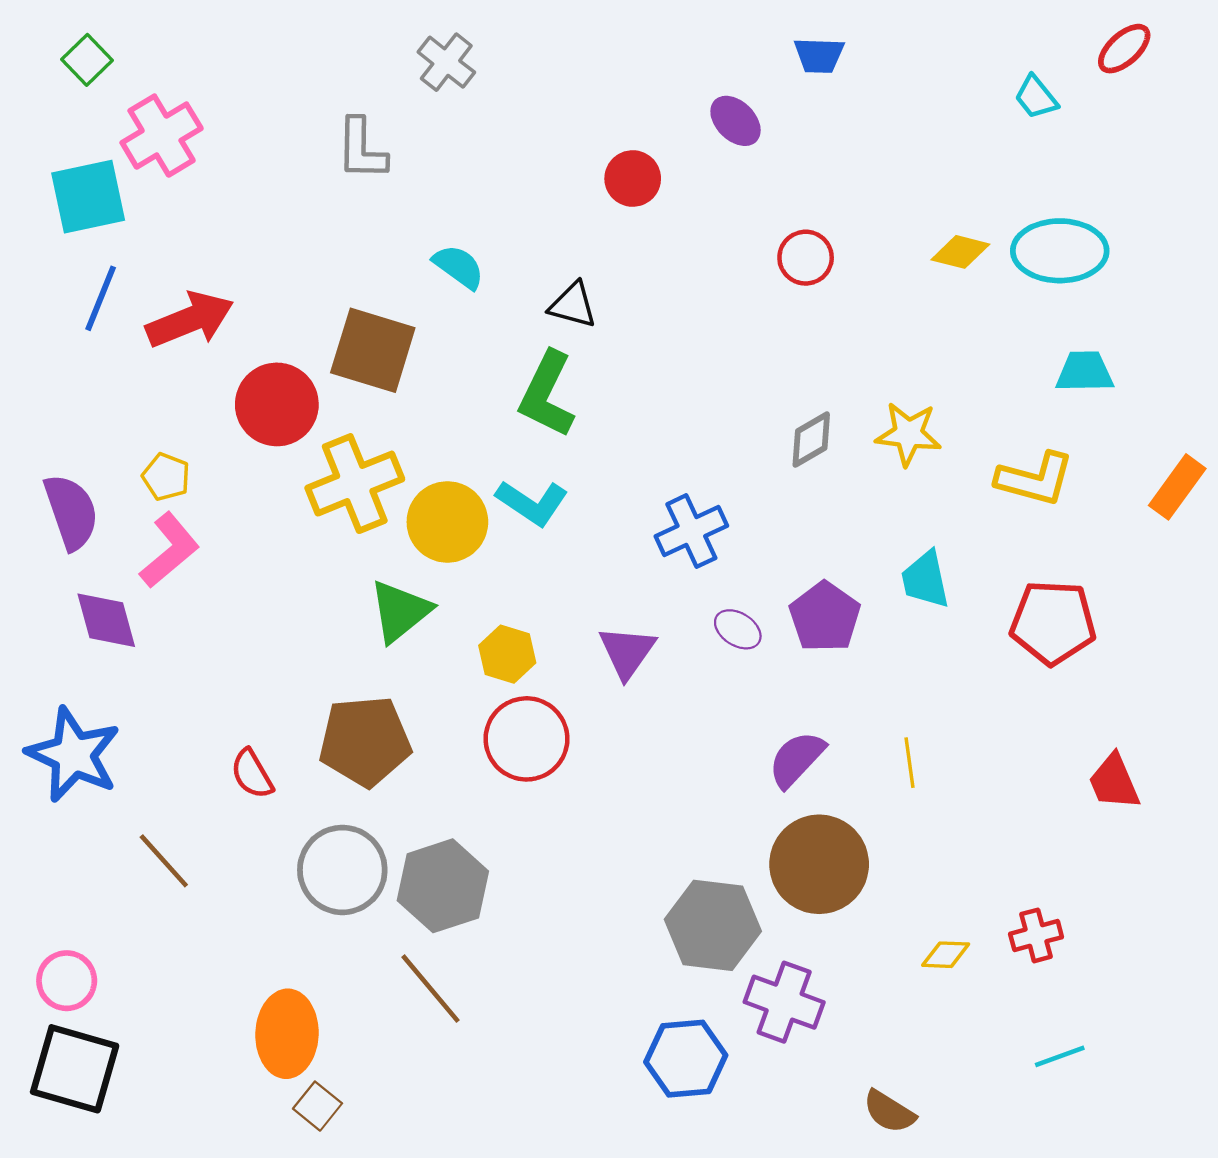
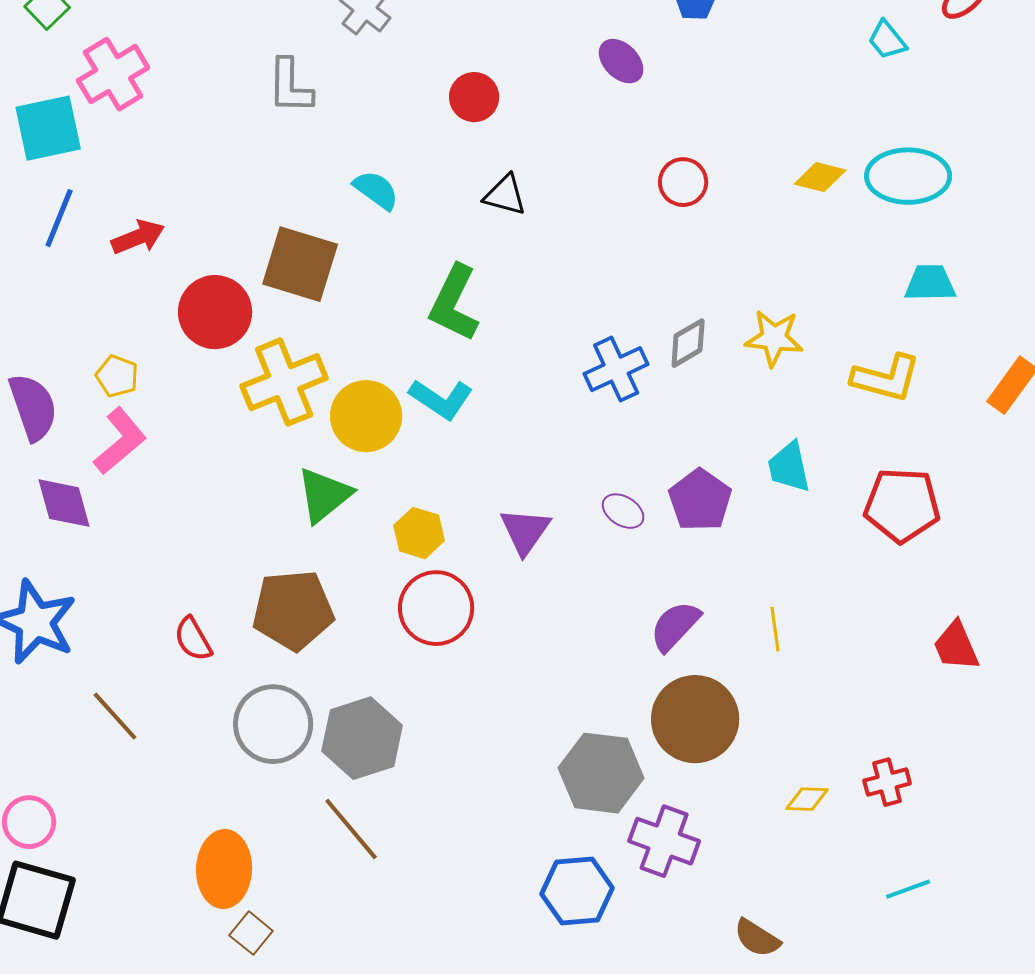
red circle: (633, 179) -> (474, 97), moved
black triangle: (573, 305) -> (505, 195), moved
red arrow: (190, 320) -> (138, 237), size x0.7
blue cross: (691, 531) -> (616, 369), moved

